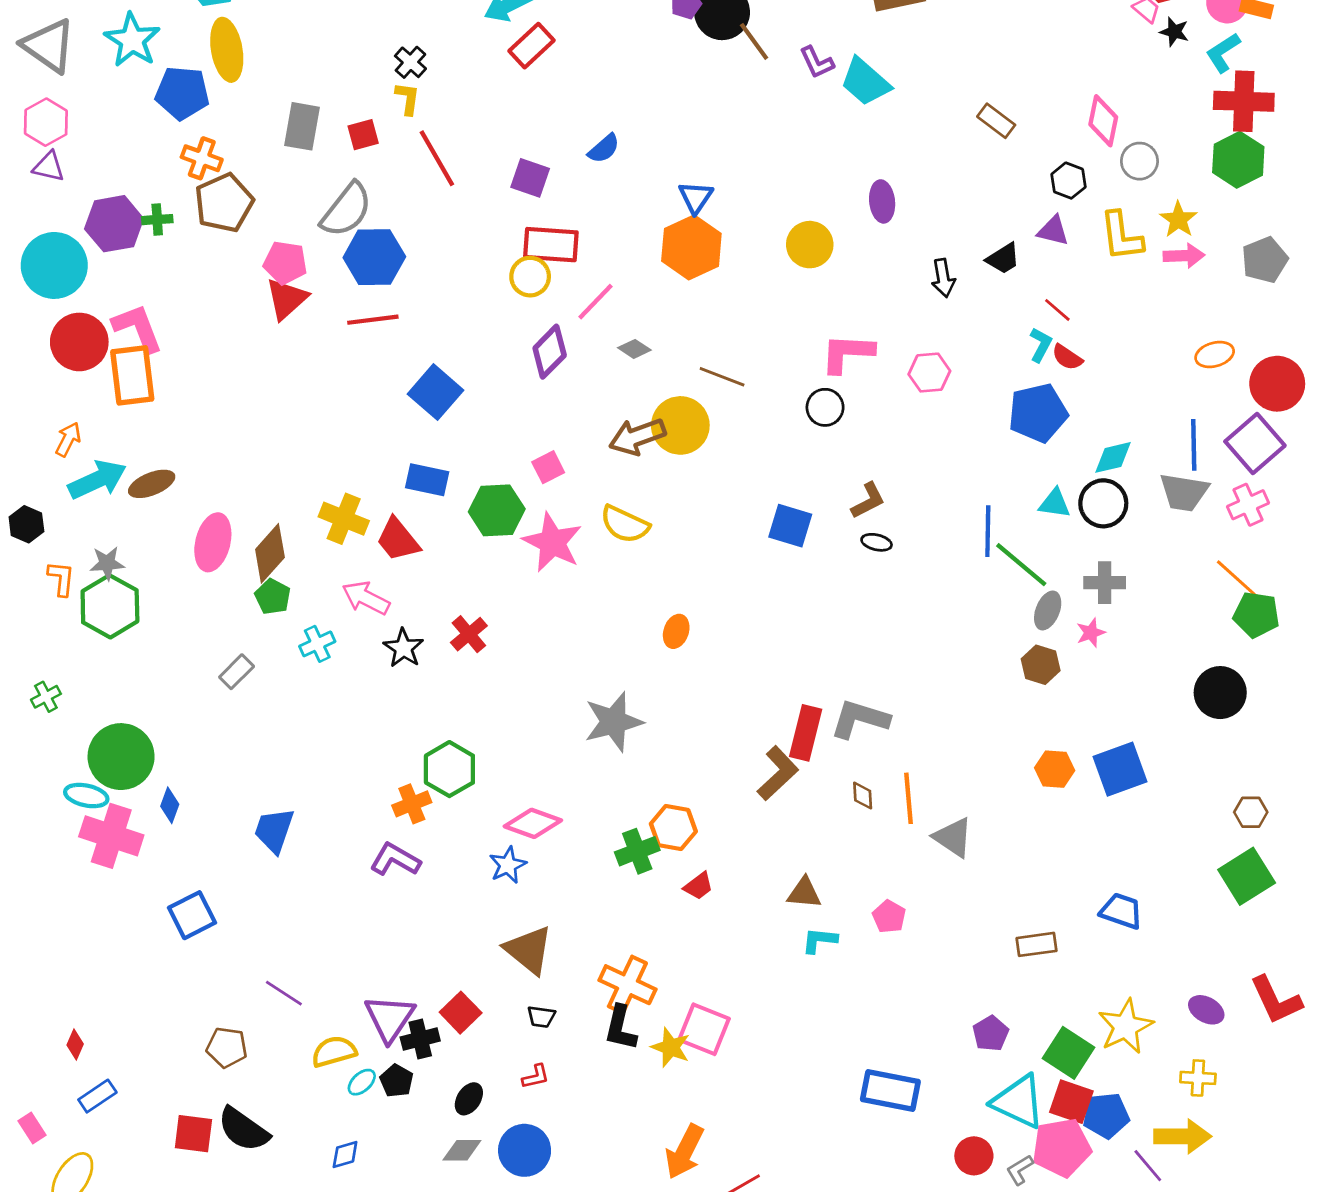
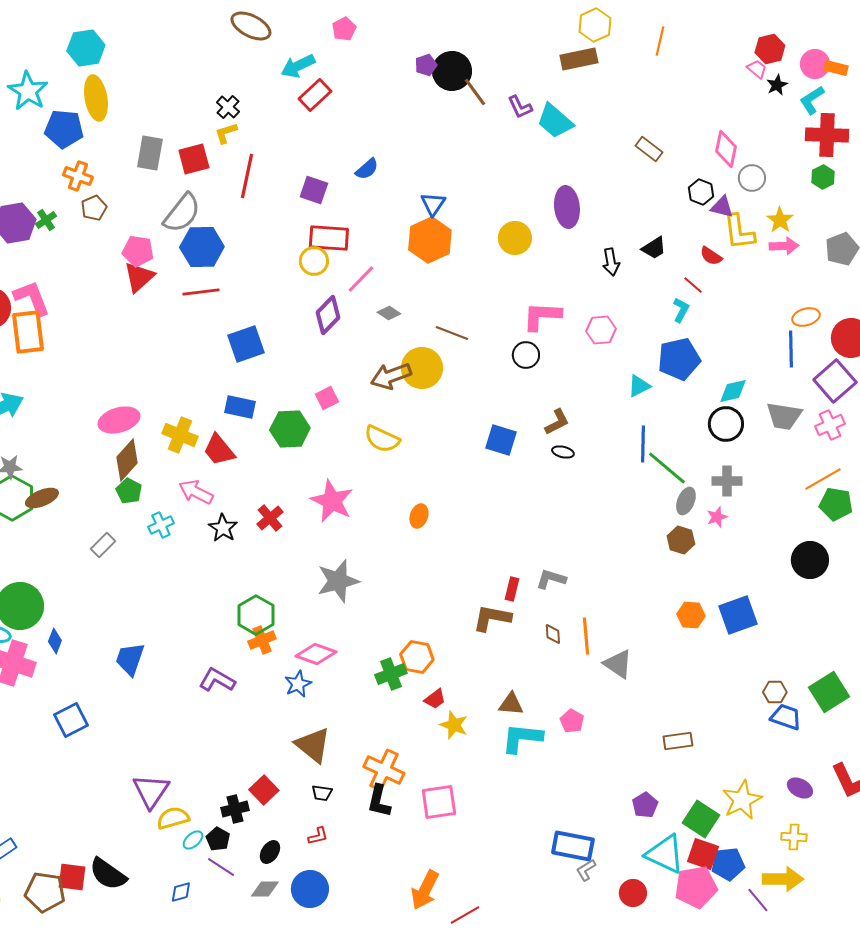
black star: (1174, 32) -> (777, 85), turned 30
yellow L-shape: (408, 98) -> (226, 133), turned -115
red square: (363, 135) -> (194, 159), size x1.4
red line: (437, 158) -> (247, 176), turned 42
green hexagon: (1238, 160) -> (823, 177), size x0.6
purple ellipse: (882, 201) -> (567, 207), size x1.4
brown pentagon: (224, 203) -> (94, 208), size x0.6
green cross: (157, 220) -> (46, 220), turned -30
purple triangle: (1053, 231) -> (722, 207), moved
red semicircle: (1067, 357) -> (711, 256), moved
blue square: (435, 392) -> (246, 344), turned 30
blue line: (1194, 445) -> (791, 349), moved
brown ellipse: (152, 484) -> (42, 498), moved
cyan triangle: (1055, 503) -> (639, 386), moved, turned -35
pink ellipse: (213, 542) -> (119, 420), moved, turned 60
pink star: (552, 542) -> (332, 501), moved
orange line: (1238, 580) -> (823, 479), turned -72
gray L-shape: (860, 719) -> (551, 579), size x0.7
gray star: (614, 722) -> (338, 581), moved
red rectangle: (806, 733) -> (512, 589), size x0.6
brown L-shape: (778, 773) -> (492, 618), turned -126
orange cross: (412, 804) -> (262, 640), moved
brown hexagon: (1251, 812) -> (775, 692), moved
blue trapezoid: (1121, 911) -> (786, 717), moved
cyan L-shape: (819, 940) -> (522, 738), size x1.6
purple line: (284, 993) -> (221, 867), moved
purple triangle: (390, 1018) -> (151, 791), moved
pink square: (704, 1029) -> (439, 802), turned -30
brown pentagon: (227, 1047) -> (45, 892), moved, size x1.4
yellow star: (671, 1047) -> (454, 725), moved
gray L-shape: (1020, 1170) -> (586, 870), moved

